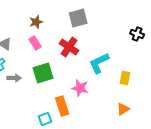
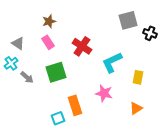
gray square: (78, 18) -> (128, 20), moved
gray arrow: (14, 78) -> (27, 77), turned 40
pink star: (80, 88) -> (104, 93), moved

